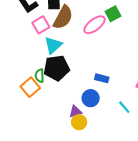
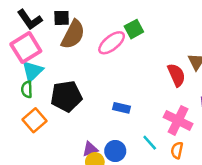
pink square: (41, 25) -> (26, 48), moved, size x1.4
cyan triangle: (53, 45) -> (32, 71), moved
green semicircle: (40, 76) -> (27, 89), moved
blue circle: (91, 98) -> (115, 151), moved

